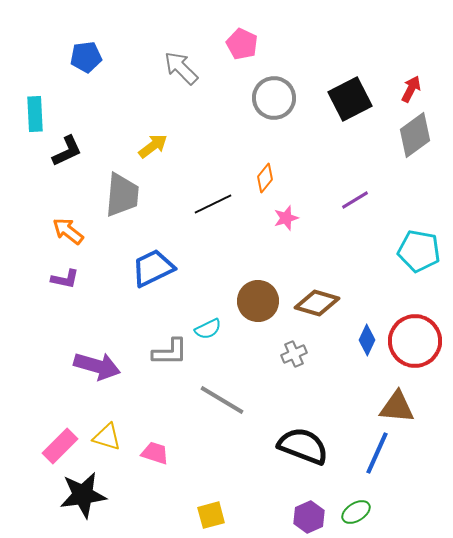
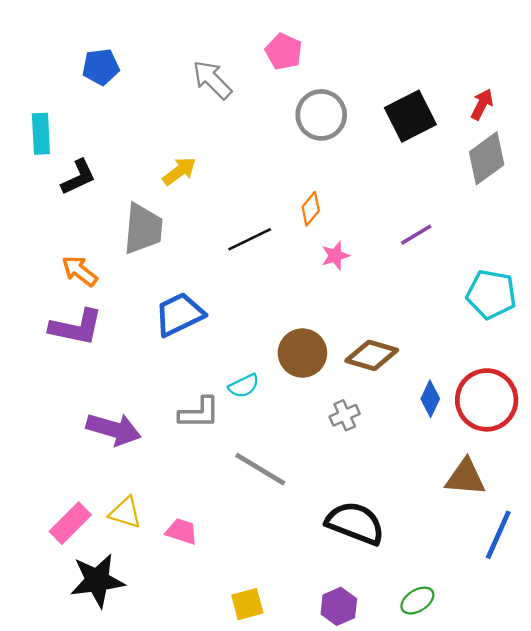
purple L-shape: (65, 279) -> (76, 327), size x1.6
blue line: (377, 453) -> (498, 535), moved
purple hexagon: (309, 517) -> (339, 606), moved

